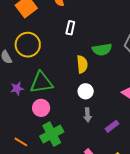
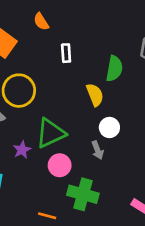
green semicircle: (102, 49) -> (114, 69), turned -54
gray arrow: (88, 115) -> (98, 150), moved
green cross: (52, 134) -> (83, 194), turned -30

